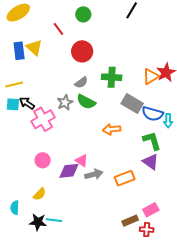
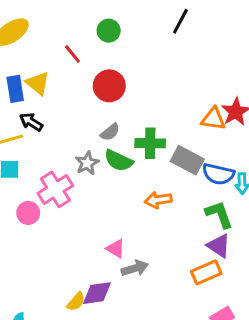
green cross: (112, 77) -> (150, 143), moved
orange triangle: (151, 77) -> (213, 119), turned 42
black arrow: (27, 103) -> (31, 122), moved
pink circle: (43, 160) -> (28, 213), moved
purple diamond: (69, 171) -> (97, 293), moved
orange rectangle: (125, 178) -> (206, 272), moved
yellow semicircle: (40, 194) -> (76, 302), moved

